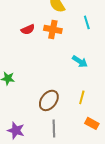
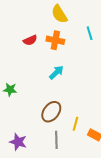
cyan arrow: (80, 61) -> (56, 72), moved, turned -77
yellow line: (82, 97) -> (75, 124), moved

